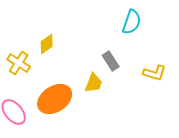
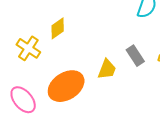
gray rectangle: (111, 61) -> (135, 56), moved

